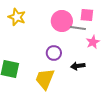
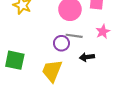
gray line: (78, 28) -> (74, 36), moved

